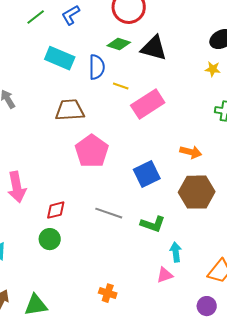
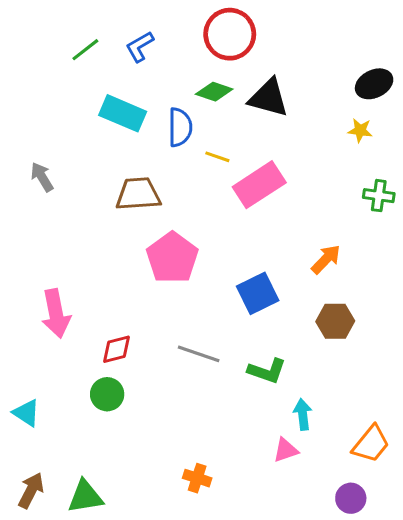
orange arrow: (191, 152) -> (326, 259), turned -60
brown hexagon: (197, 192) -> (335, 321), size x0.7

